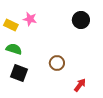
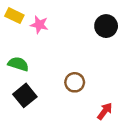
yellow rectangle: (11, 25) -> (14, 16), moved
black square: (19, 73) -> (25, 95), turned 30

